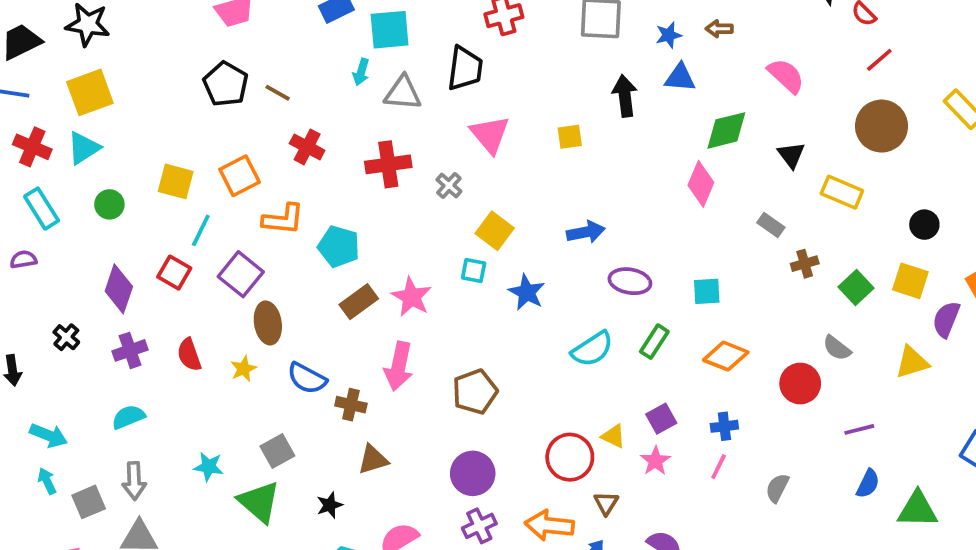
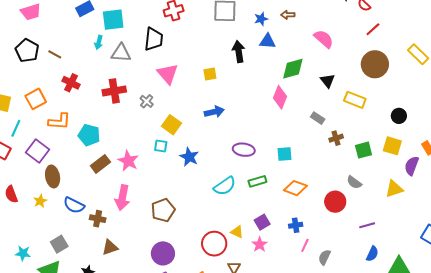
blue arrow: (586, 232) -> (214, 112), moved
green square: (856, 288) -> (364, 150), turned 30
green rectangle: (654, 342) -> (257, 181), turned 42
pink line: (719, 467) -> (305, 245), moved

